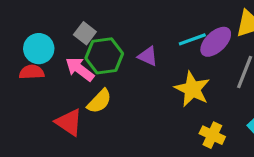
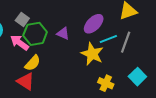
cyan line: (192, 39) -> (108, 39), moved
purple ellipse: (216, 42) -> (94, 24), moved
red triangle: (69, 122) -> (26, 81), moved

